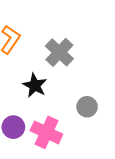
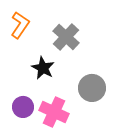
gray circle: (87, 107) -> (92, 88), size x1.4

